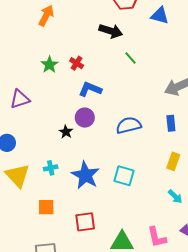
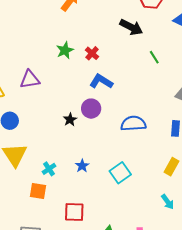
green line: (130, 58) -> (154, 57), moved
cyan cross: (51, 168) -> (49, 169), moved, turned -32
blue star: (85, 175) -> (82, 166), size x0.5
cyan square: (124, 176) -> (120, 173), turned 30

